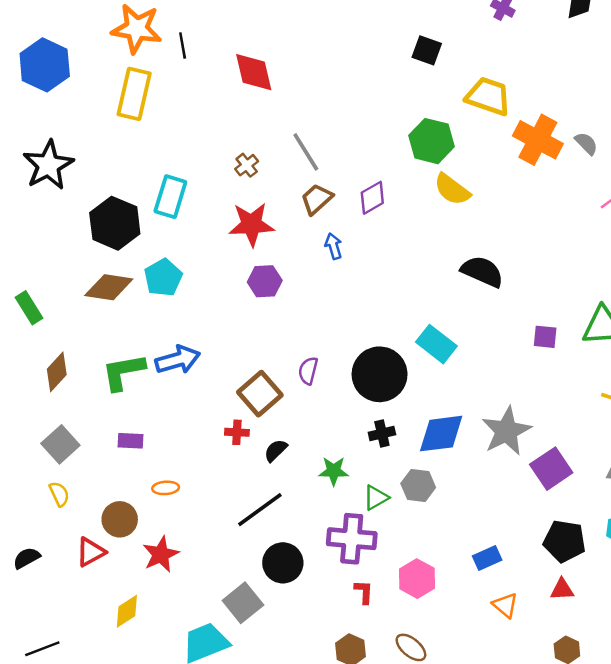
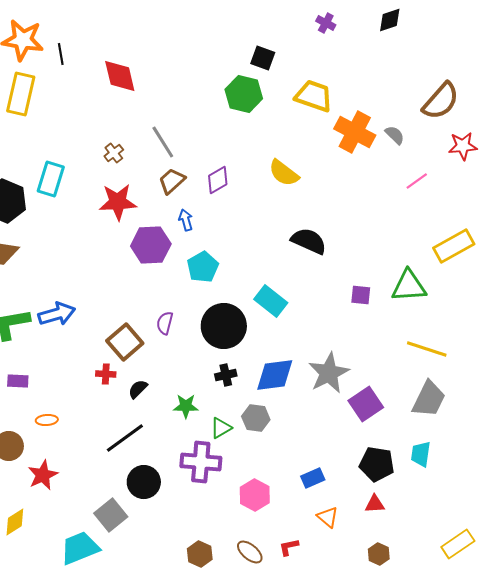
green hexagon: (432, 141) -> (244, 94), moved
cyan pentagon: (163, 278) -> (203, 267), moved
purple hexagon: (265, 281) -> (151, 245), moved, size x1.4
red L-shape: (364, 592) -> (289, 547), moved, turned -105

